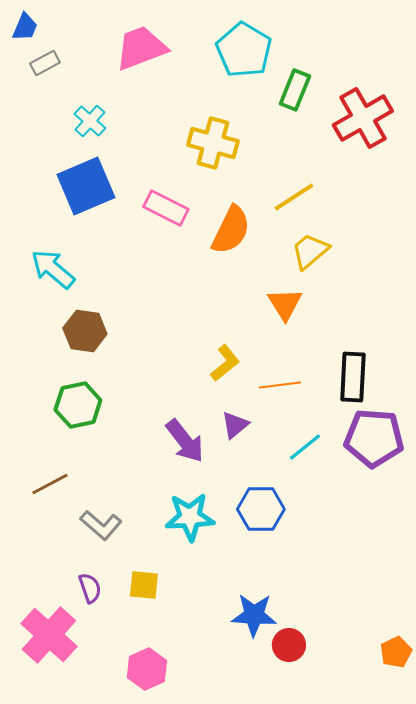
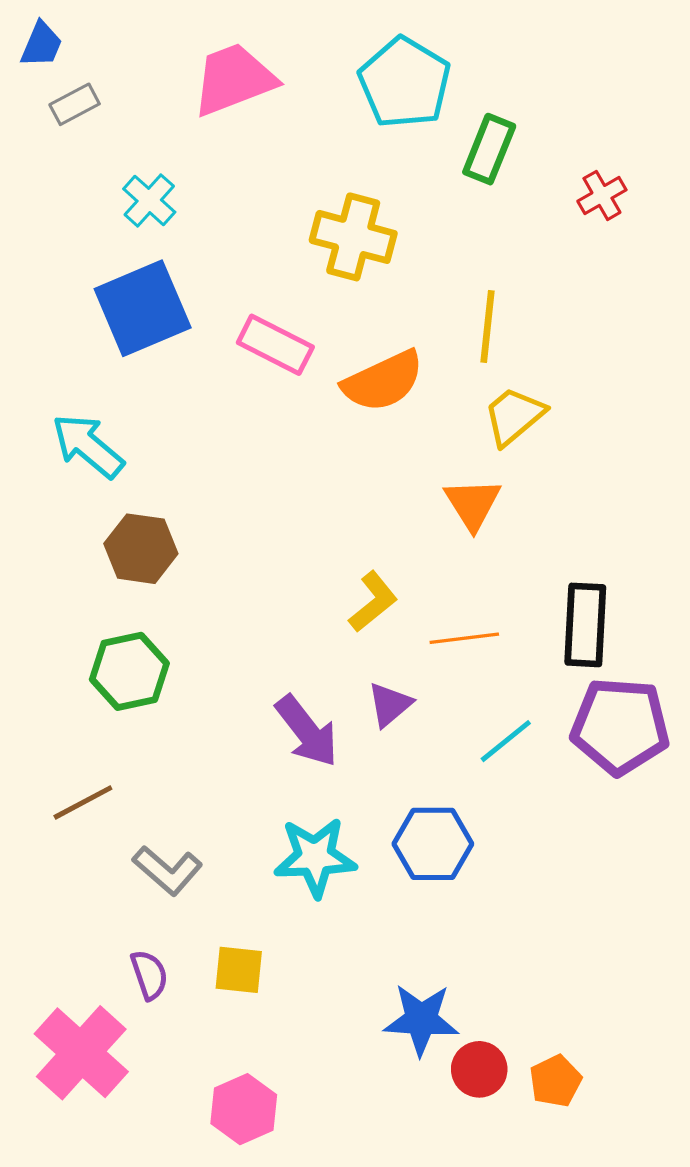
red cross: (363, 118) -> (602, 195), size x0.5
yellow line: (294, 197) -> (488, 326), turned -51
orange semicircle: (231, 230) -> (383, 381), turned 39
orange pentagon: (396, 652) -> (555, 1081), moved

